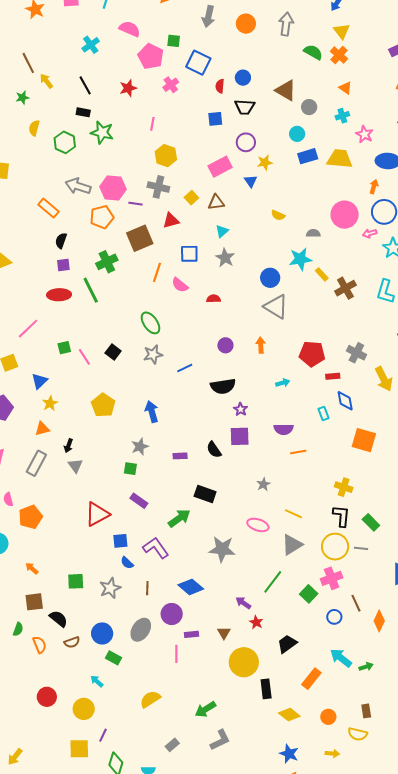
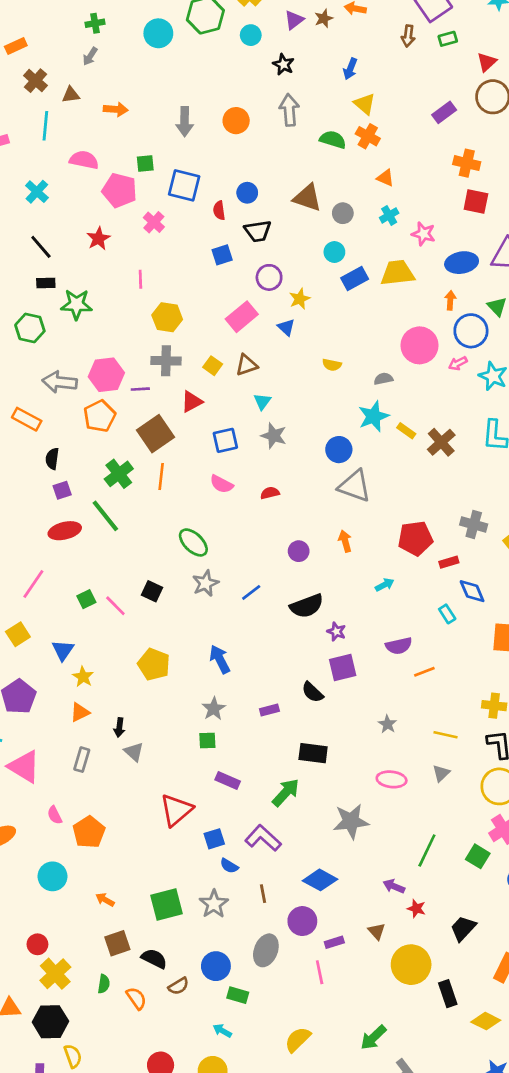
orange line: (157, 272) -> (161, 476), moved
gray rectangle: (36, 463) -> (82, 760), size x0.7
yellow line: (293, 514) -> (445, 735), moved
gray triangle: (292, 545) -> (441, 773), moved, size x0.6
green square: (76, 581) -> (166, 905), size x1.4

